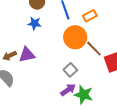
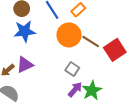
blue star: (35, 23) -> (25, 31), size x1.5
green star: (84, 95) -> (92, 90), turned -30

